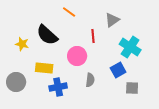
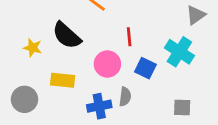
gray triangle: (112, 20) -> (196, 15), moved
blue square: (118, 70) -> (145, 68), moved, turned -35
blue cross: (58, 87) -> (99, 106), moved

